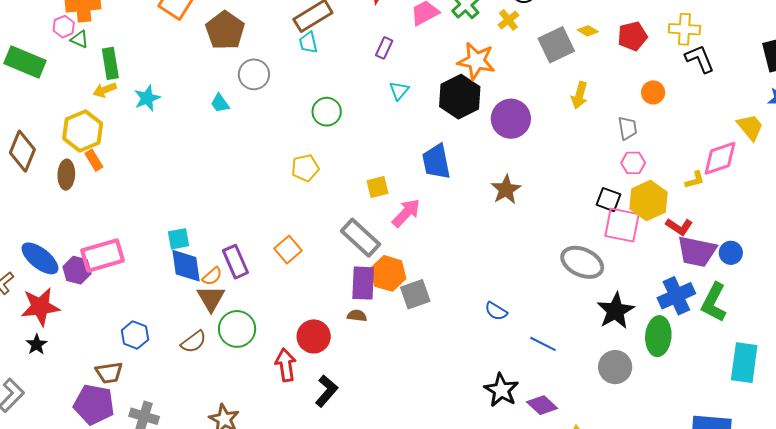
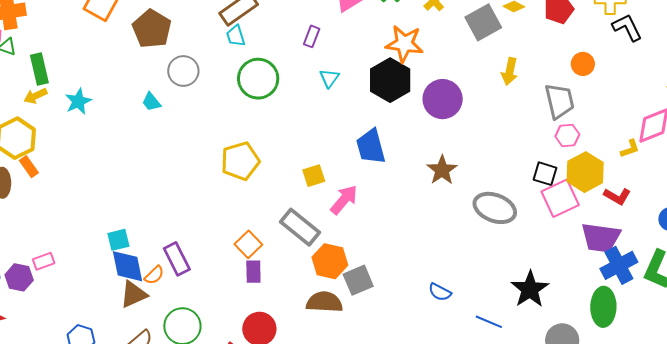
green circle: (327, 112) -> (258, 79), moved, size x1.4
gray trapezoid: (627, 128) -> (560, 101), size x1.5
yellow pentagon: (305, 168) -> (240, 161), size x1.4
pink square: (622, 225) -> (560, 198), turned -33
orange square: (288, 250) -> (248, 244), moved
purple trapezoid: (697, 251) -> (601, 238), moved
pink rectangle: (103, 256) -> (44, 261), size x0.5
gray ellipse: (582, 262) -> (495, 208), moved
purple rectangle: (363, 283) -> (253, 272), moved, size x0.7
brown triangle: (211, 298) -> (134, 294), moved, turned 40
black star: (616, 311) -> (530, 289), moved
brown semicircle: (357, 316) -> (324, 302), moved, size x1.8

